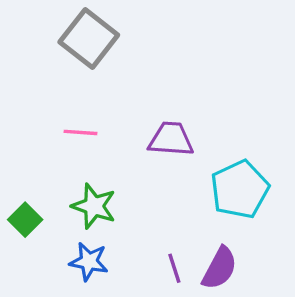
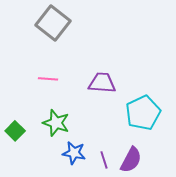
blue star: (89, 261) -> (74, 153), moved

